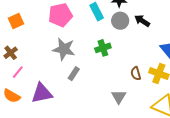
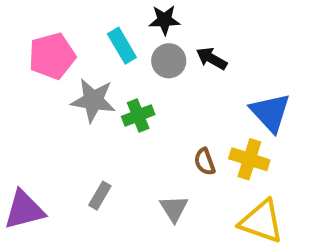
gray star: (64, 49) -> (93, 100), moved
gray rectangle: (74, 74) -> (100, 196), moved

